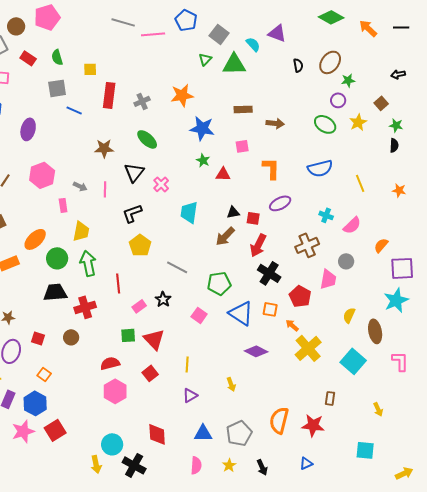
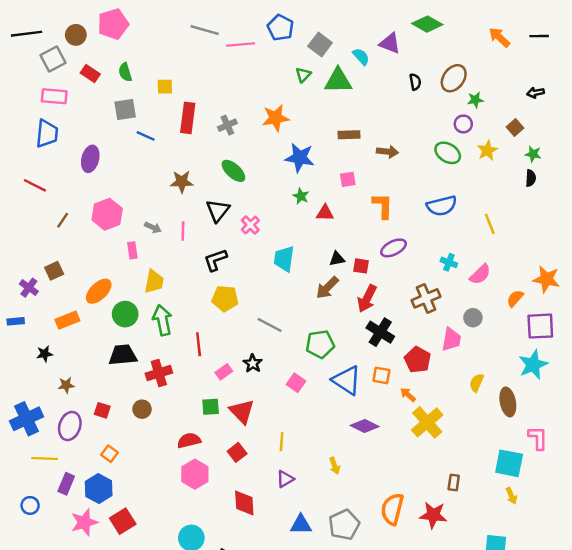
green diamond: (331, 17) -> (427, 24), moved
orange star: (399, 190) -> (546, 279), moved, size x1.6
yellow pentagon: (140, 245) -> (225, 298), turned -30
cyan square: (353, 361) -> (509, 463), moved, turned -30
red diamond: (157, 434) -> (244, 503), moved

